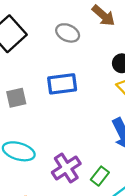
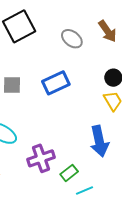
blue rectangle: (62, 84) -> (56, 83), turned -32

